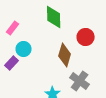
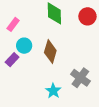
red circle: (86, 37) -> (87, 16), moved
brown diamond: (65, 55) -> (50, 52), moved

